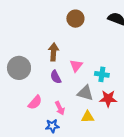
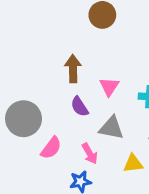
gray circle: (19, 68) -> (23, 119), moved
gray triangle: (85, 93) -> (111, 128), moved

